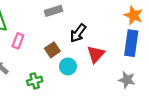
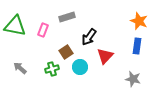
pink rectangle: (18, 41) -> (43, 30), moved
blue rectangle: (131, 43) -> (137, 46), size x0.7
green cross: (35, 81) -> (52, 69), moved

